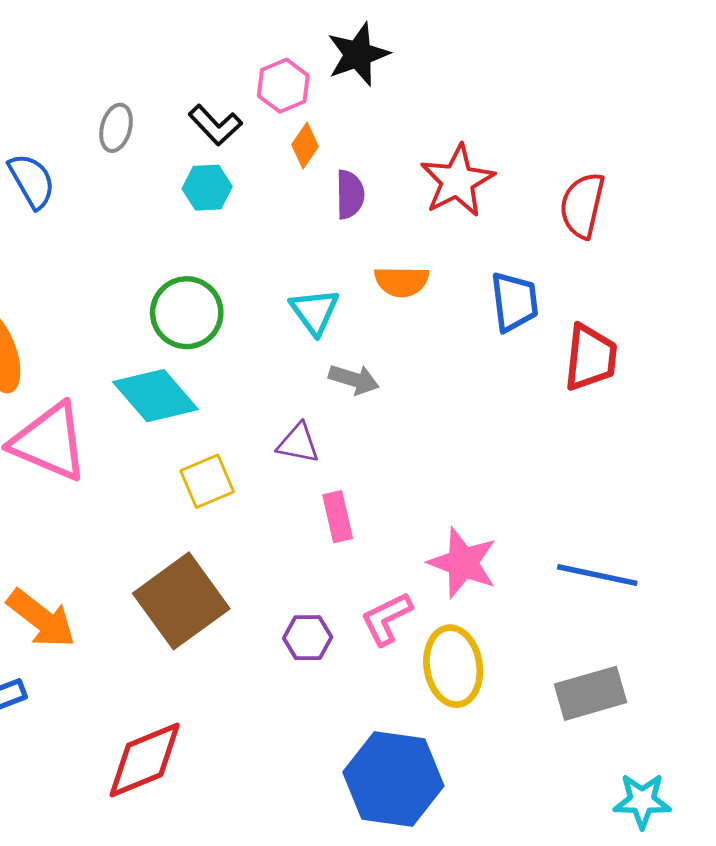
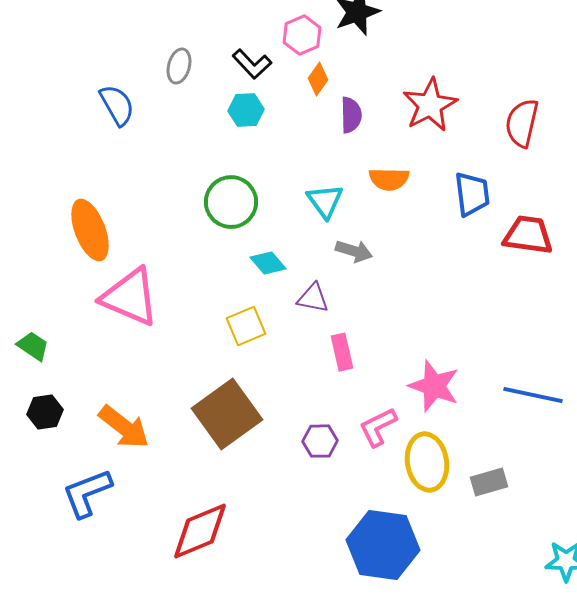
red trapezoid: (590, 358) -> (528, 235), turned -88
cyan diamond: (155, 396) -> (268, 263), moved, size x0.6
gray rectangle: (590, 693) -> (489, 482), moved, size x0.7

